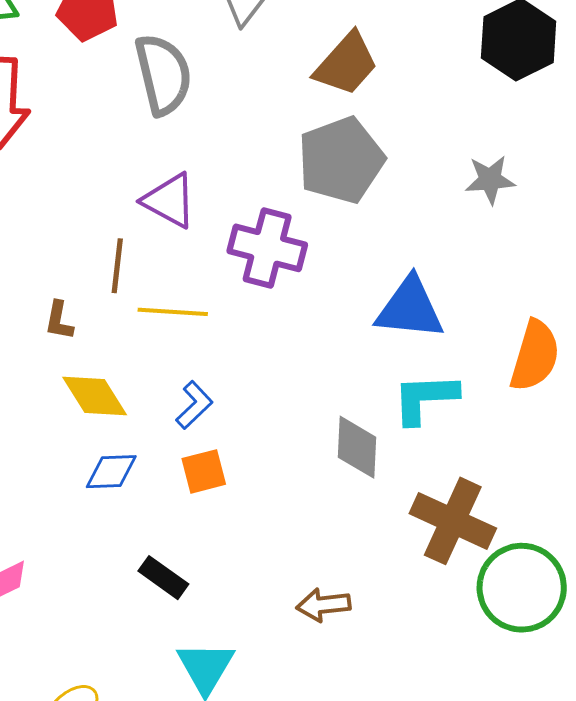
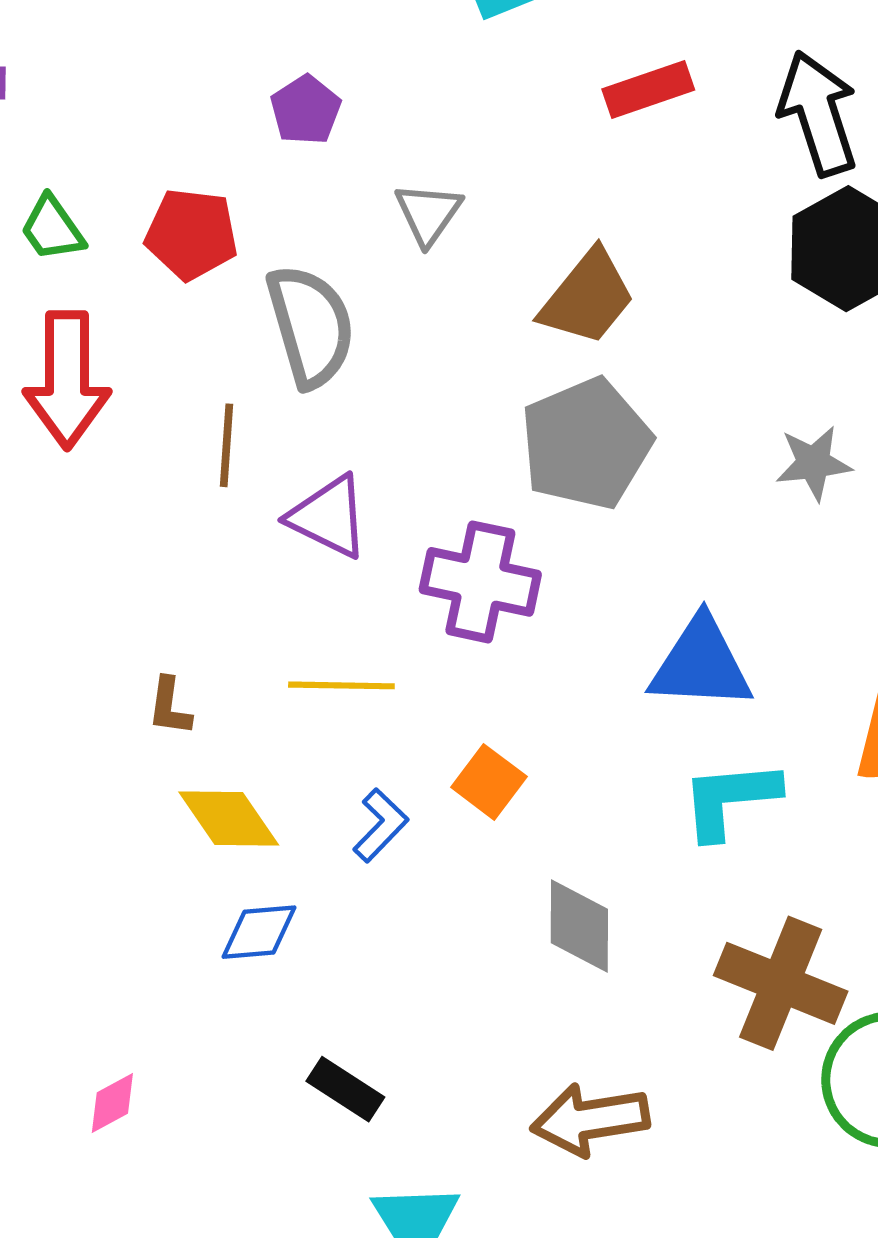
brown line: (117, 266) -> (227, 445), moved
gray diamond: (357, 447) -> (579, 926), moved
orange square: (204, 471) -> (489, 782), moved, turned -36
brown arrow: (323, 605) -> (590, 1120), size x1.4

